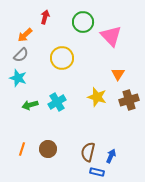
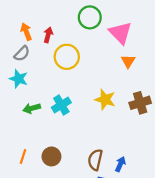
red arrow: (45, 17) -> (48, 35), moved
orange arrow: (25, 35) -> (26, 32), turned 112
orange triangle: (118, 74) -> (128, 61), moved

